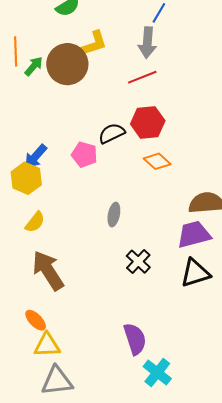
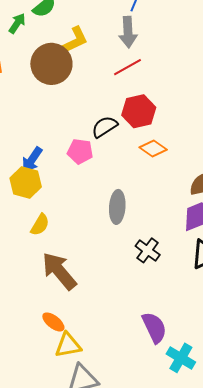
green arrow: (34, 66) -> (17, 23), moved
gray ellipse: (114, 215) -> (117, 207), size x1.4

